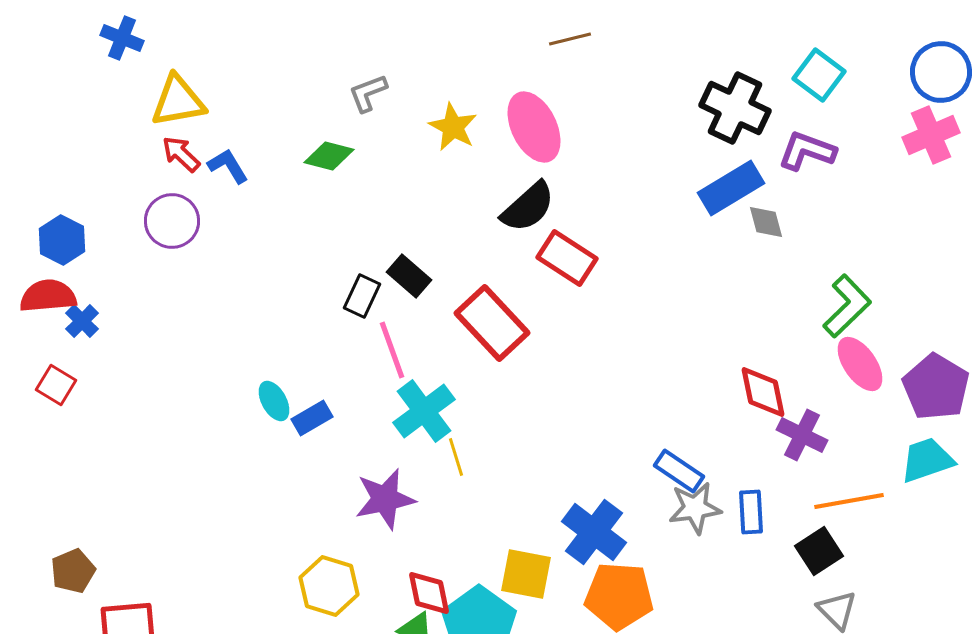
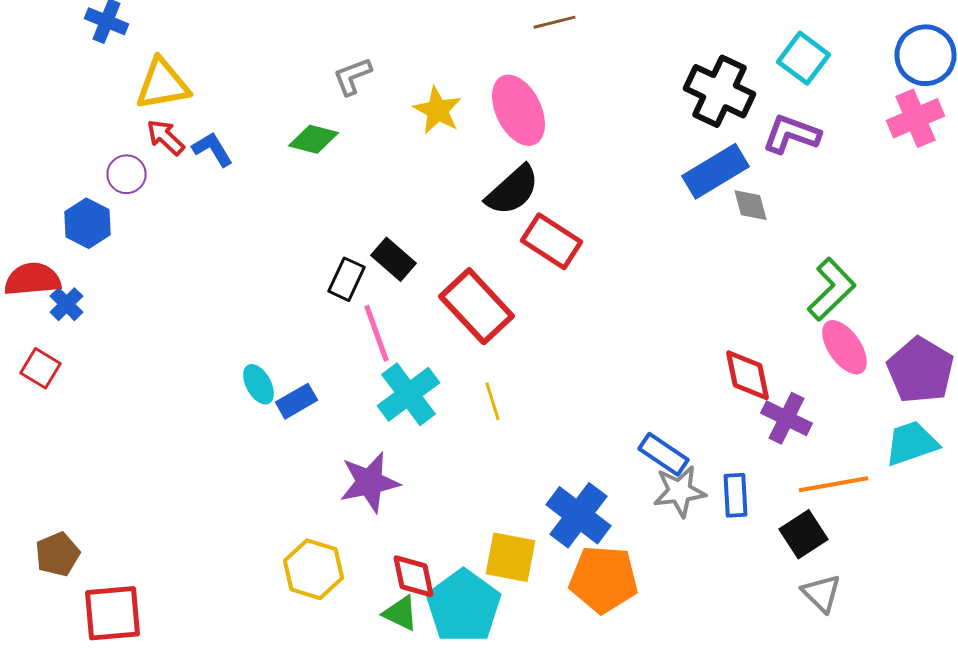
purple circle: (172, 221) -> (126, 174), moved, size x0.7
blue hexagon: (62, 240) -> (88, 223), moved
yellow line: (456, 457) -> (492, 401), moved

